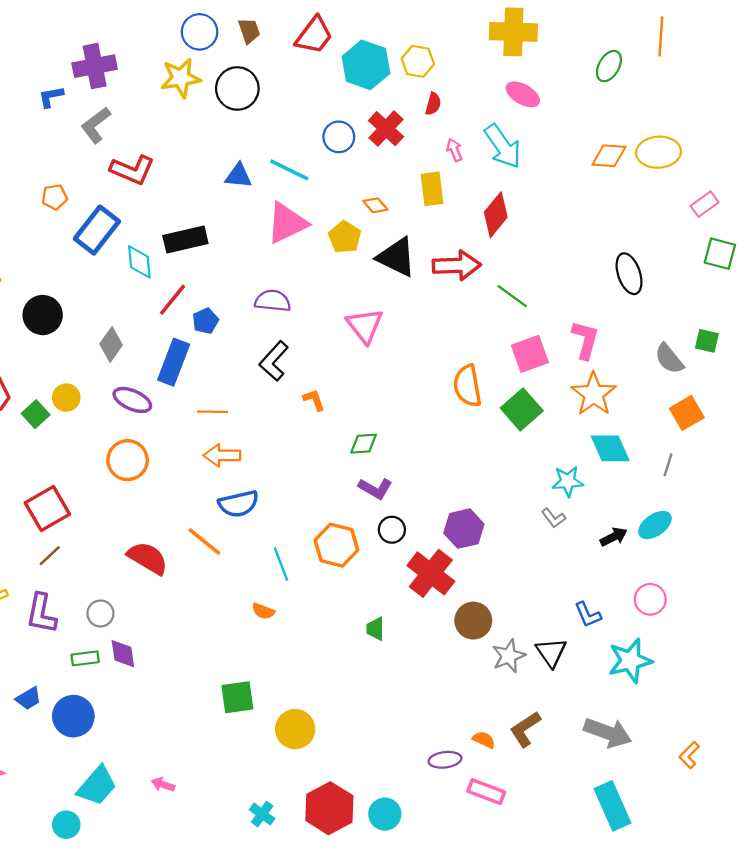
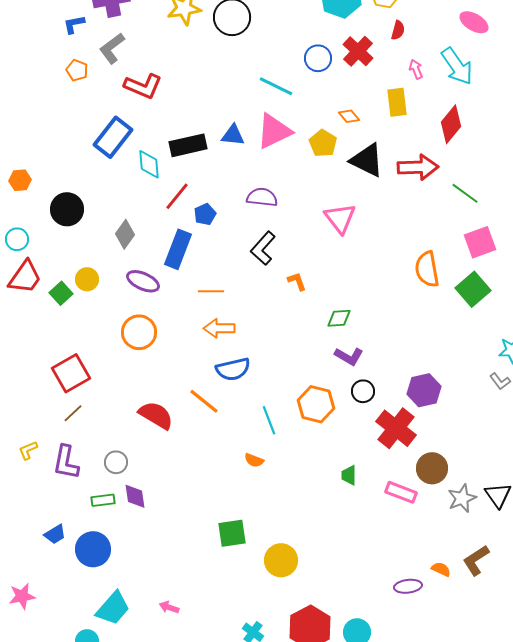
blue triangle: (239, 176) -> (233, 135), moved
orange pentagon: (54, 197) -> (77, 70), moved, turned 30
pink rectangle: (486, 792) -> (401, 492), moved

